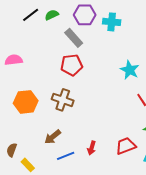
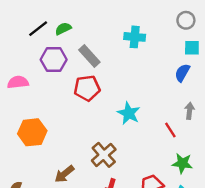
purple hexagon: (85, 15) -> (54, 60), moved
cyan star: (130, 70) -> (129, 113), moved
brown cross: (63, 100) -> (104, 155), moved, turned 30

